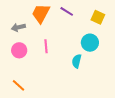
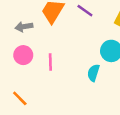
pink line: (46, 46) -> (50, 62), moved

